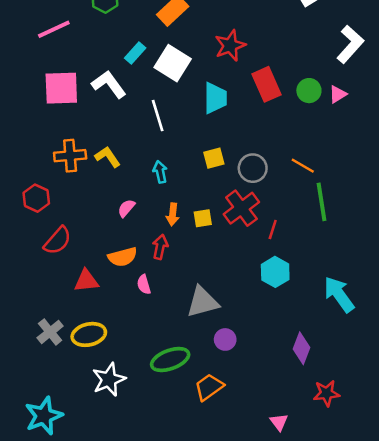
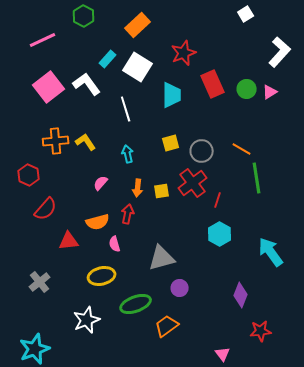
pink square: (61, 88) -> (49, 87), turned -36
yellow ellipse: (89, 334) -> (102, 276), moved

